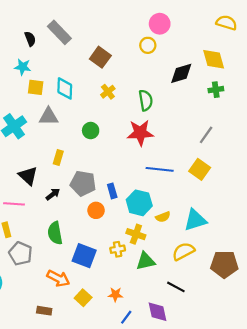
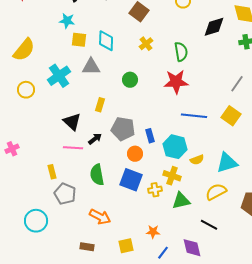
pink line: (14, 204) -> (73, 148), moved
blue square: (84, 256) -> (131, 180), moved
yellow square: (83, 298) -> (126, 246), moved, turned 35

